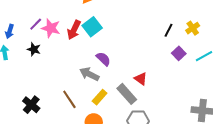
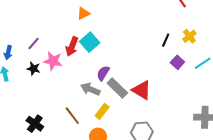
pink star: (51, 28) -> (53, 61), moved
purple semicircle: (103, 59) -> (103, 73), turned -98
red triangle: (141, 79) -> (142, 90), size x1.5
gray rectangle: (127, 94) -> (117, 88), moved

